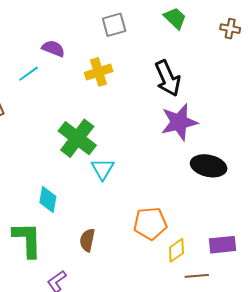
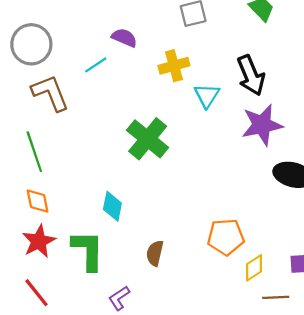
cyan triangle: (103, 169) -> (207, 96), moved

